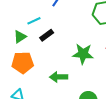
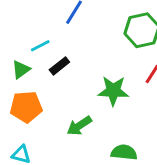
green arrow: (59, 77) -> (79, 126), turned -30

